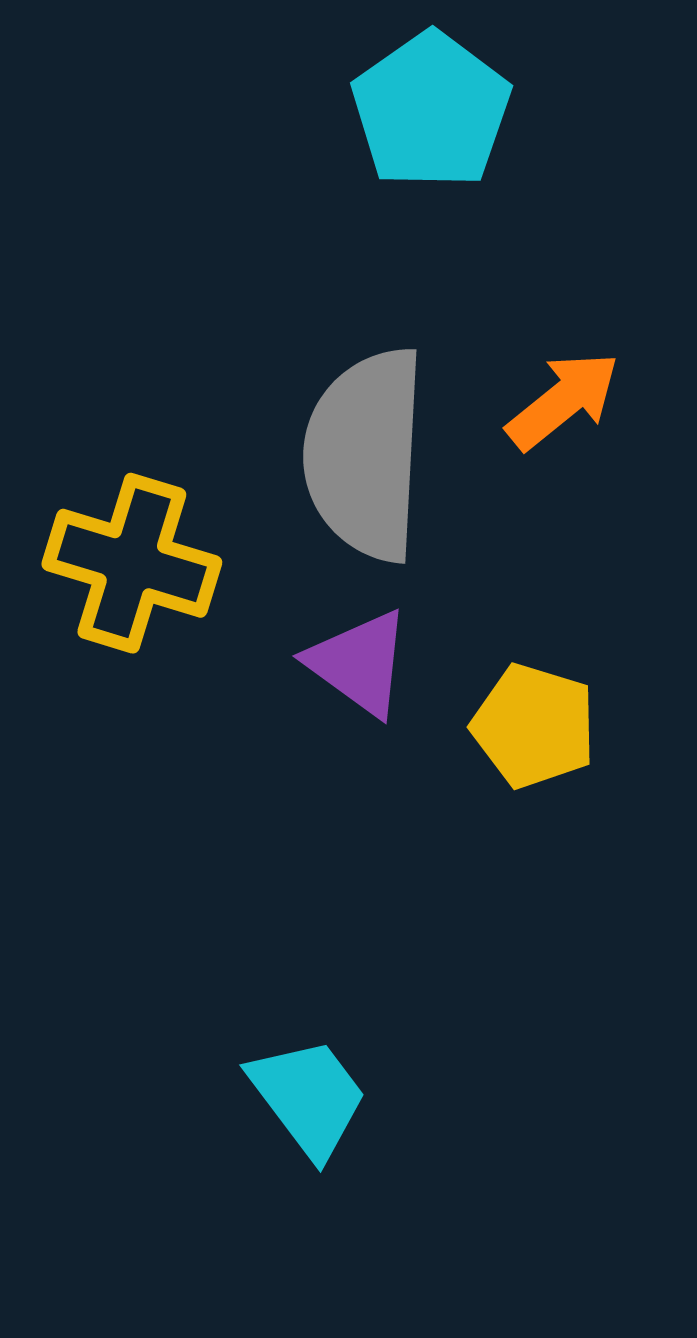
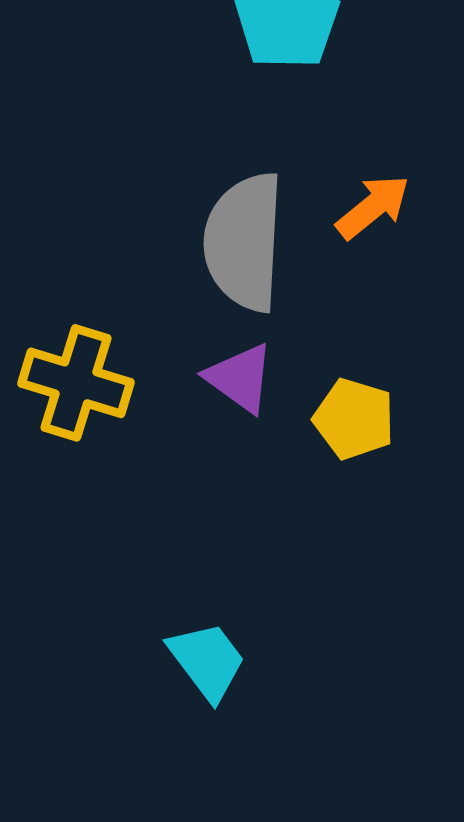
yellow cross: (132, 563) -> (76, 383), moved

